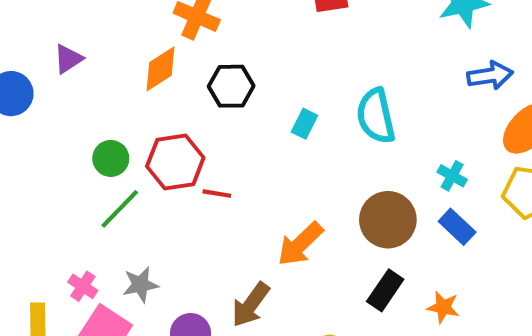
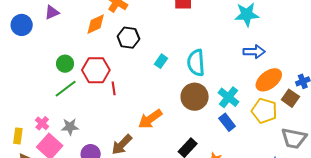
cyan cross: (452, 176) -> (229, 97), size x1.5
red line: (217, 194) -> (114, 88), turned 64
brown circle: (388, 220) -> (195, 97), moved

